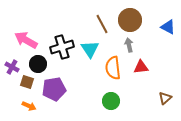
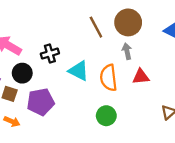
black cross: (62, 47) -> (50, 54), size x0.7
cyan triangle: (90, 49) -> (79, 71), moved, turned -30

